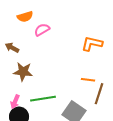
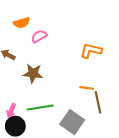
brown star: (23, 72) -> (33, 73), moved
brown line: (99, 94) -> (98, 102), turned -30

